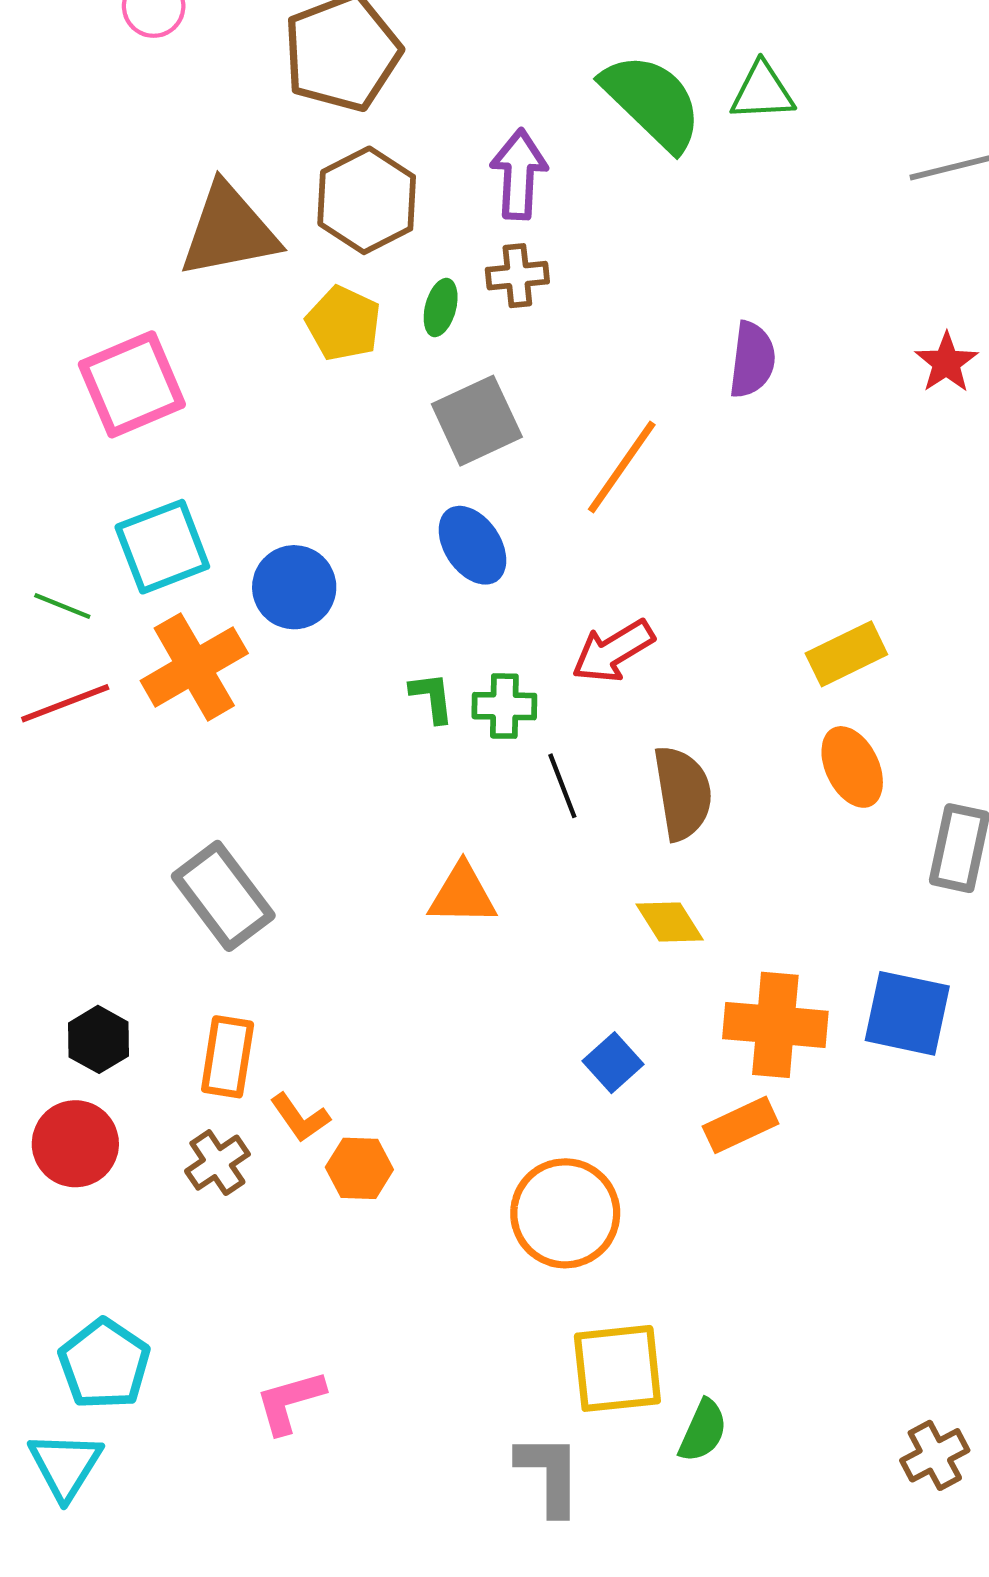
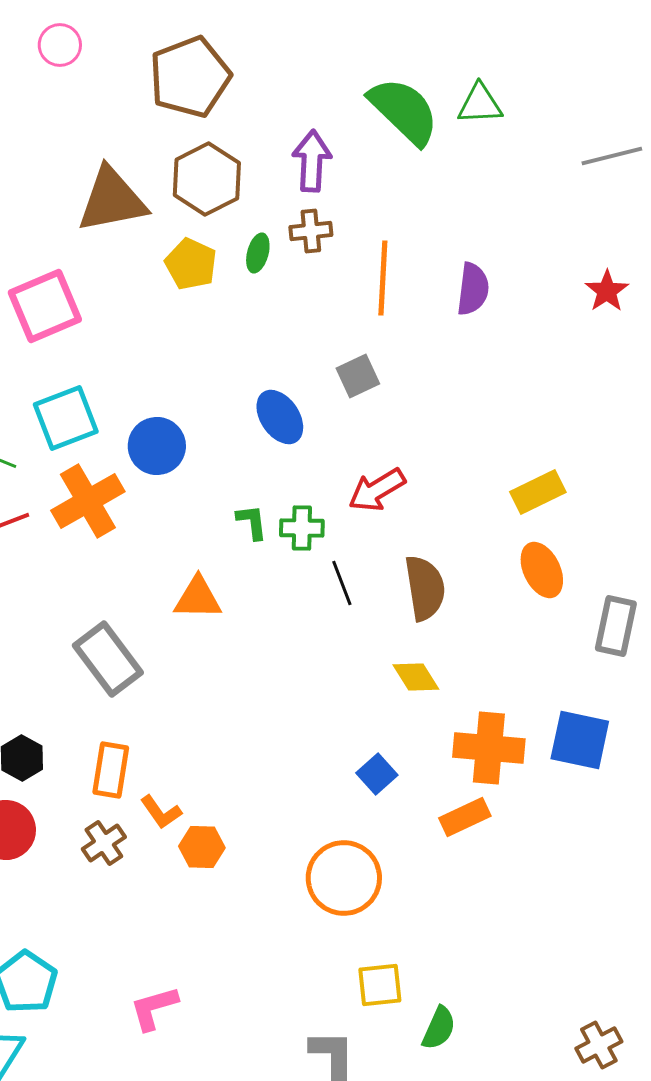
gray square: (477, 421) -> (358, 376), moved, size x0.7
orange line: (622, 467) -> (383, 278), moved, turned -32
orange triangle: (462, 894) -> (198, 598), moved
yellow square: (617, 1368) -> (380, 985), size x0.7

